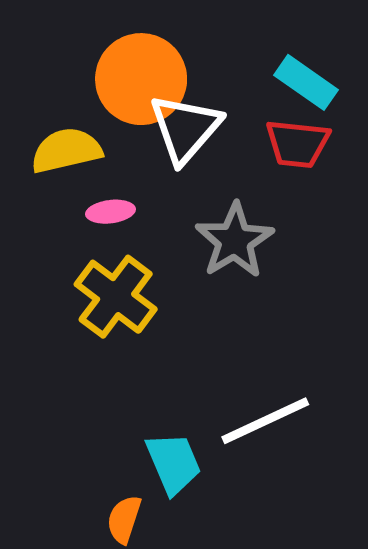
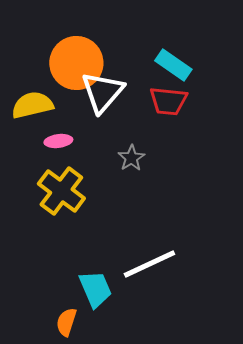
gray star: (235, 241) -> (131, 158), size x0.6

